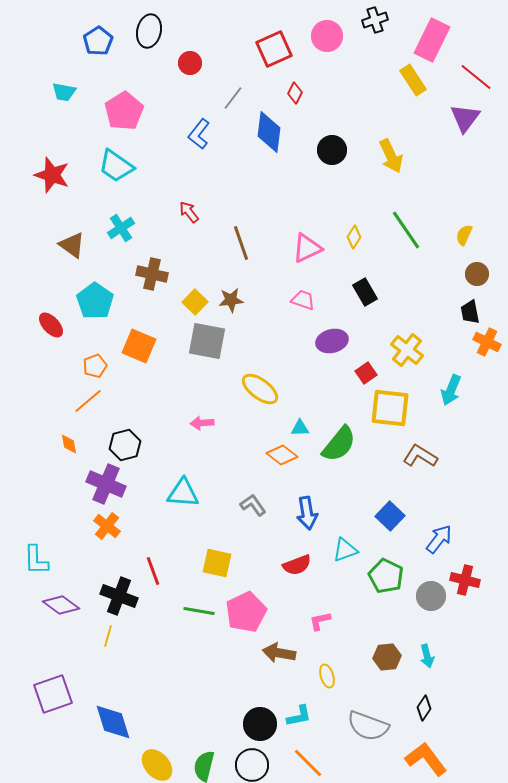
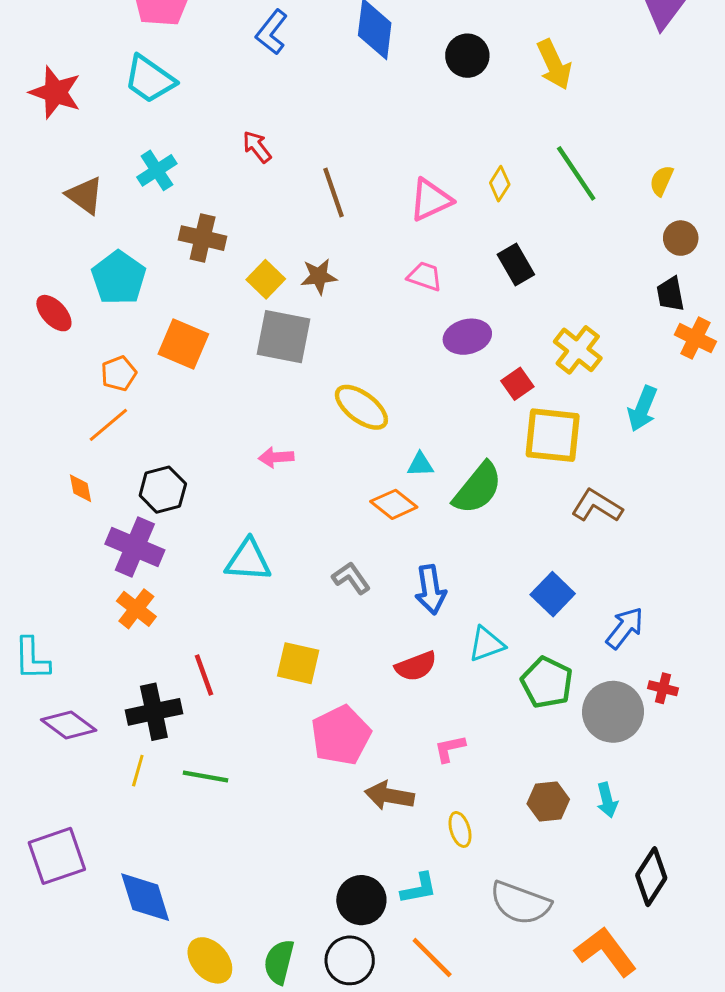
red cross: (465, 580) -> (663, 688), size x0.7
black cross: (119, 596) -> (154, 712), turned -33
gray circle: (431, 596) -> (613, 712), size x1.4
green line: (199, 611) -> (205, 777), moved
black diamond: (424, 708) -> (651, 877), moved, size x1.5

